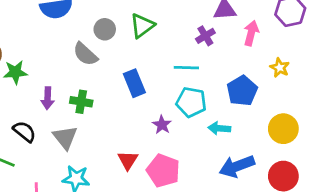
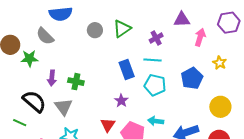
purple cross: (205, 36) -> (156, 38), moved
gray semicircle: (85, 54) -> (45, 36), moved
blue rectangle: (134, 83) -> (127, 70), moved
purple star: (162, 125) -> (121, 101), moved
cyan arrow: (219, 128) -> (156, 121), moved
black semicircle: (24, 132) -> (34, 101), size x1.4

